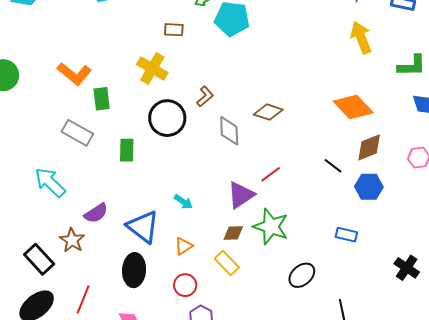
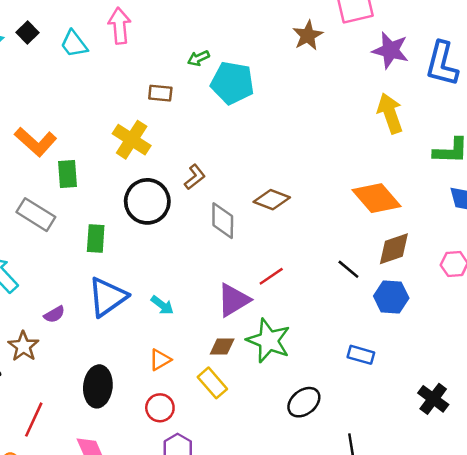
purple semicircle: (96, 213) -> (54, 314), size x0.7
blue triangle: (143, 227) -> (107, 297), moved, turned 45

